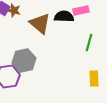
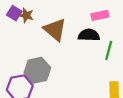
black semicircle: (64, 16) -> (89, 35), moved

